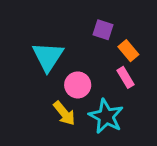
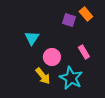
orange rectangle: (128, 51) -> (86, 14), moved
cyan triangle: (48, 57) -> (32, 38), size x0.7

